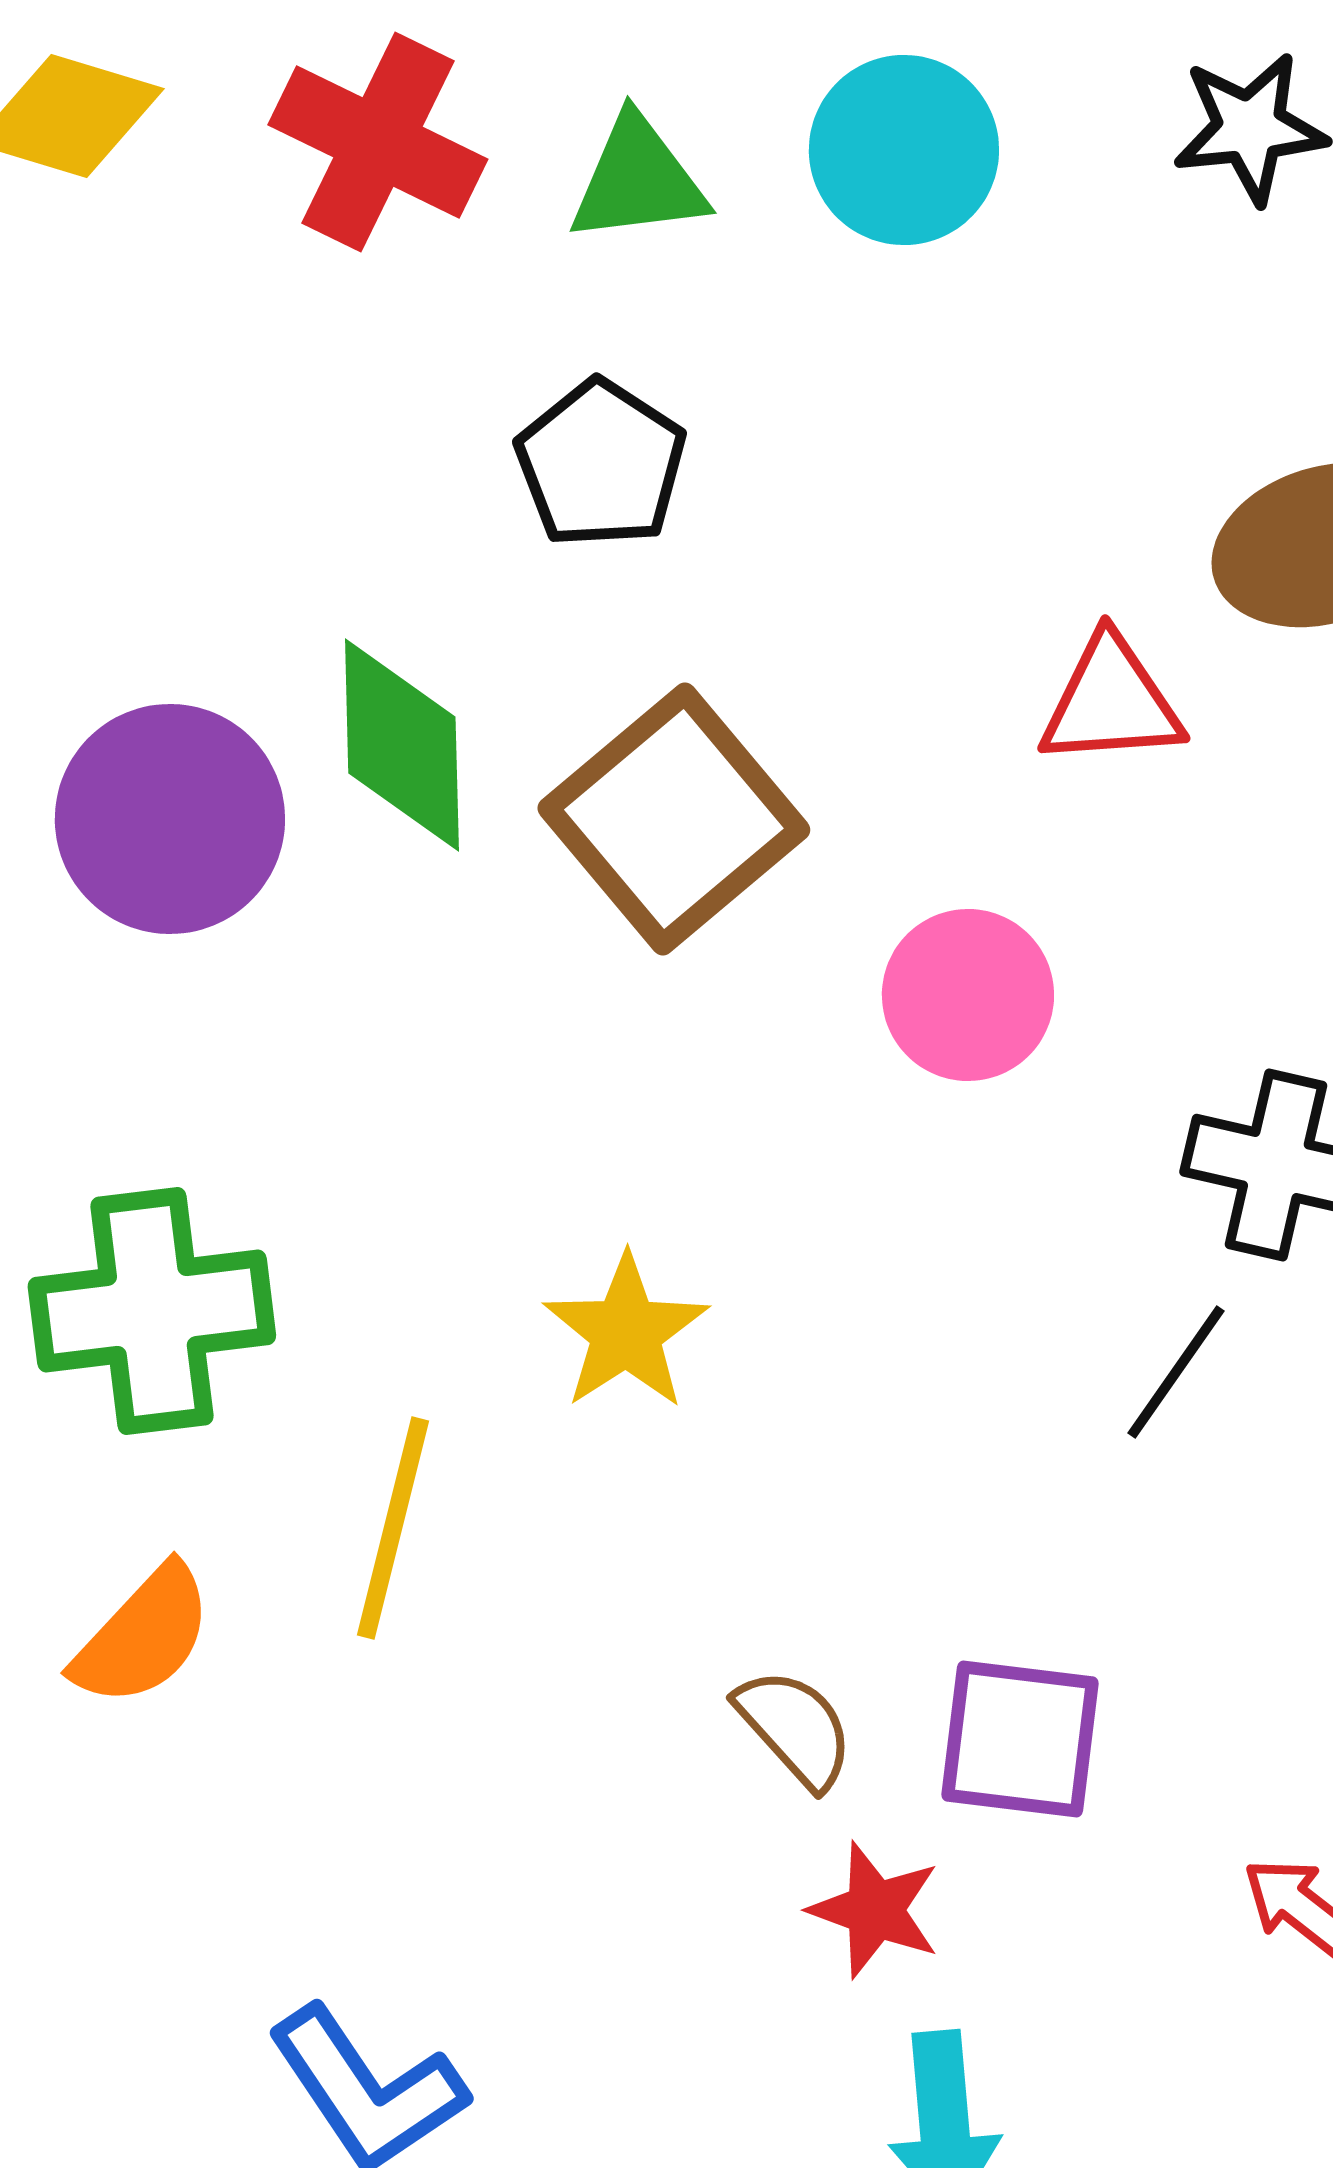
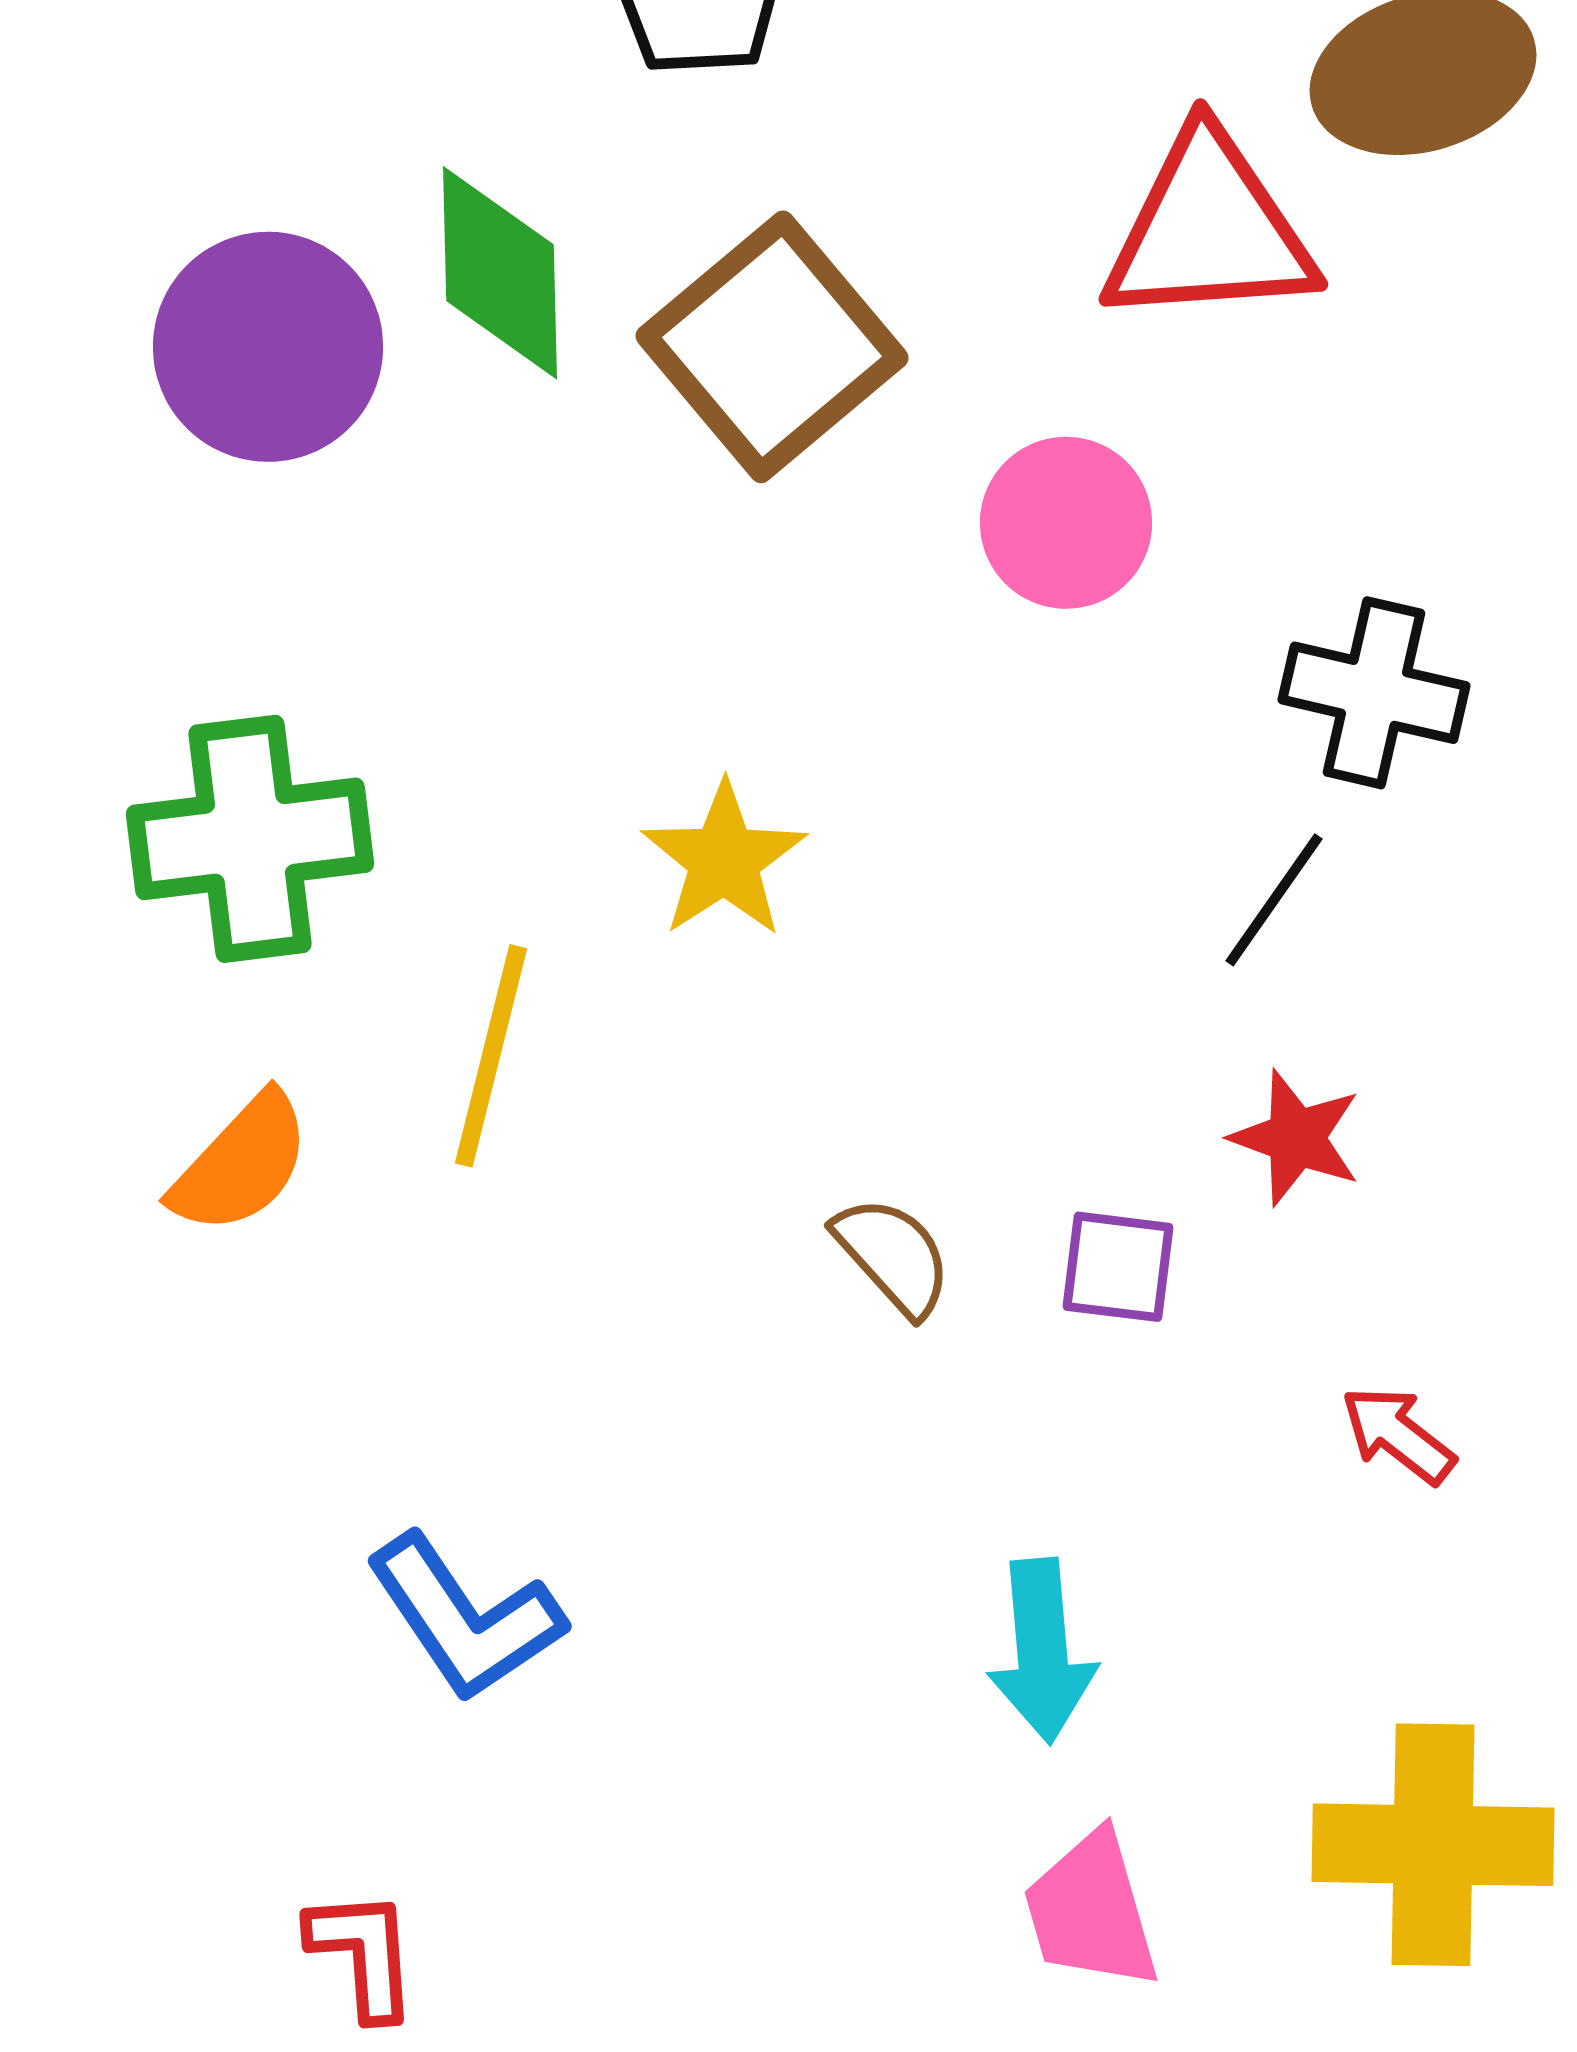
red triangle: (1111, 702) -> (1209, 230), size x1.5
purple square: (1020, 1739) -> (1118, 1267), size x0.7
red star: (875, 1910) -> (1296, 1138), moved

